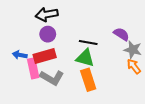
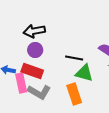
red rectangle: (45, 56) -> (32, 71), turned 35
green triangle: (85, 58) -> (84, 73), moved

